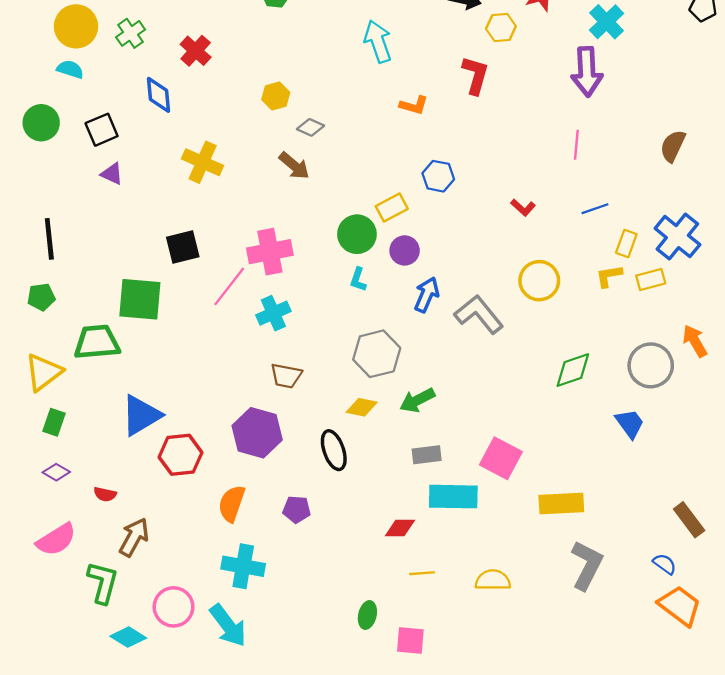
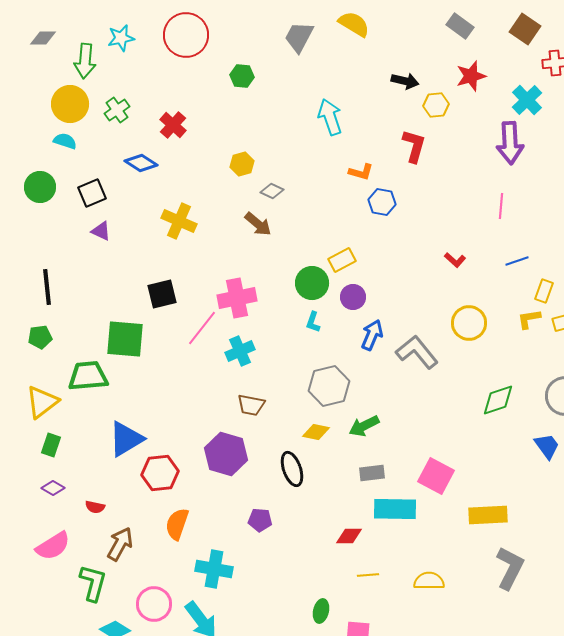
blue diamond: (158, 95) -> (141, 163), turned -52
blue hexagon: (438, 176) -> (382, 202), moved
orange semicircle: (232, 504) -> (177, 524), moved

